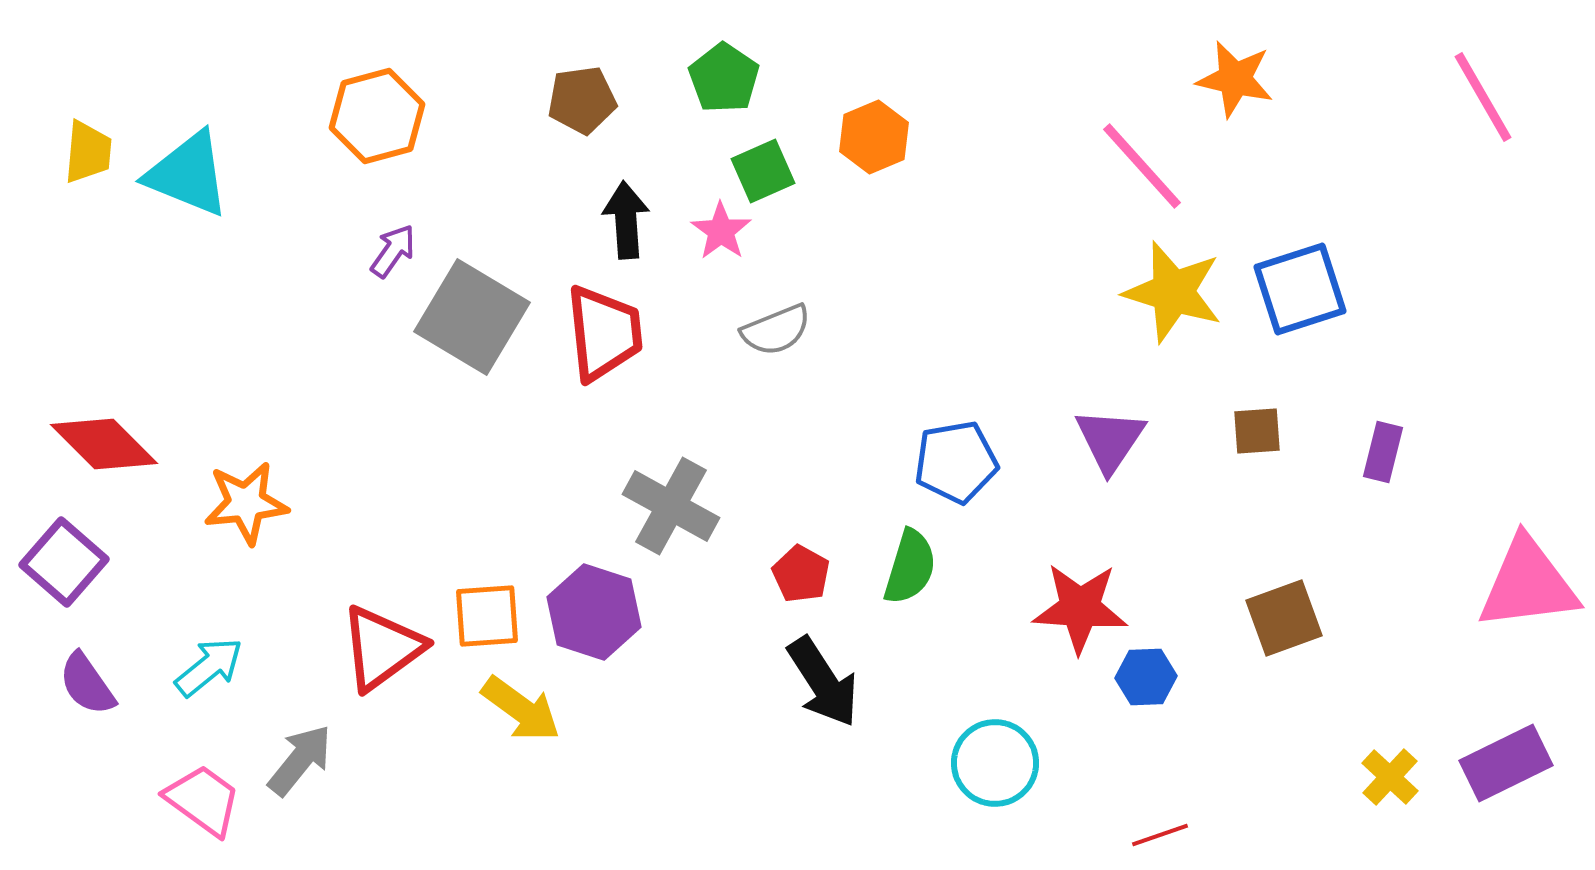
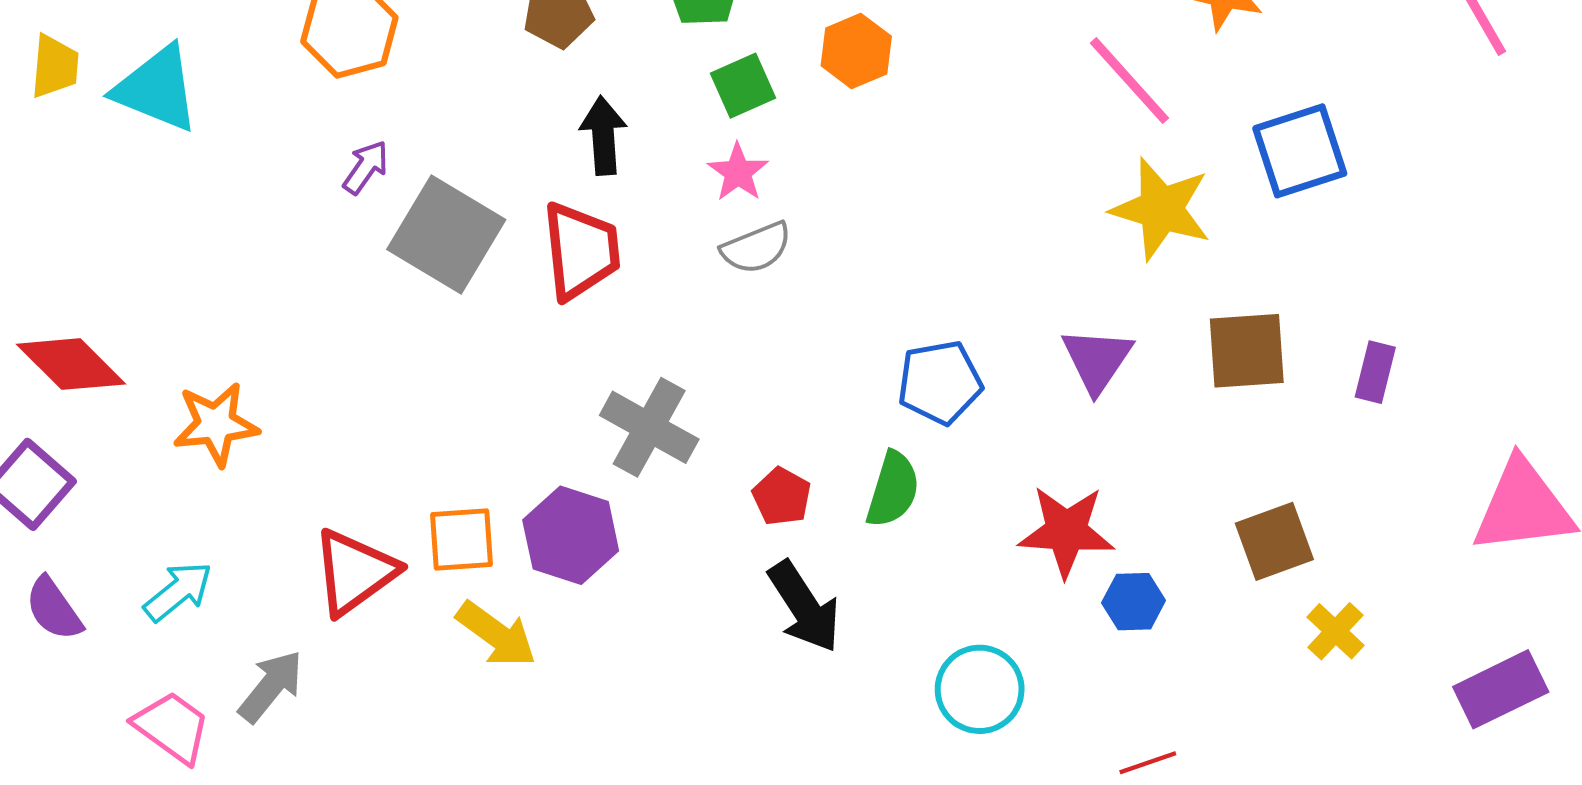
pink star: (721, 231) -> (738, 172), moved
blue square: (1300, 289) -> (1300, 151), moved
brown square: (1257, 431) -> (1247, 351), size x1.6
yellow cross: (1390, 777) -> (1335, 631), moved

